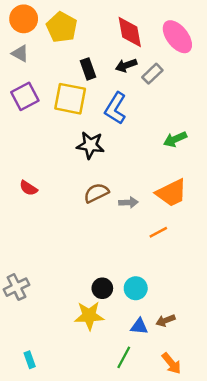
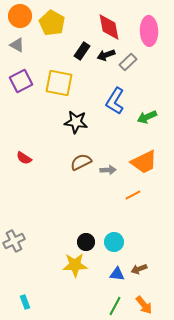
pink ellipse: (177, 37) -> (149, 31), turned 36
black rectangle: (88, 69) -> (82, 51), moved, turned 54
blue L-shape: (115, 108) -> (115, 101), moved
green line: (124, 357) -> (115, 306), moved

